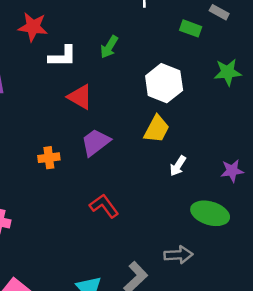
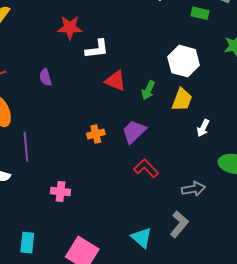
green arrow: (109, 47) -> (148, 90), moved
purple trapezoid: (96, 142) -> (134, 132), moved
gray arrow: (178, 255) -> (193, 189), moved

